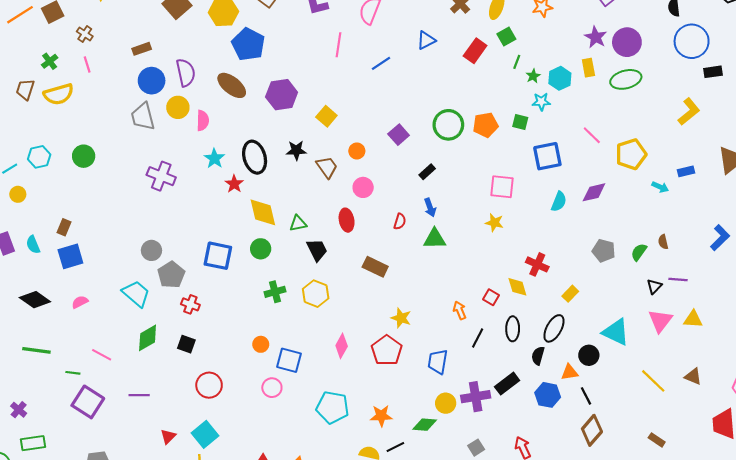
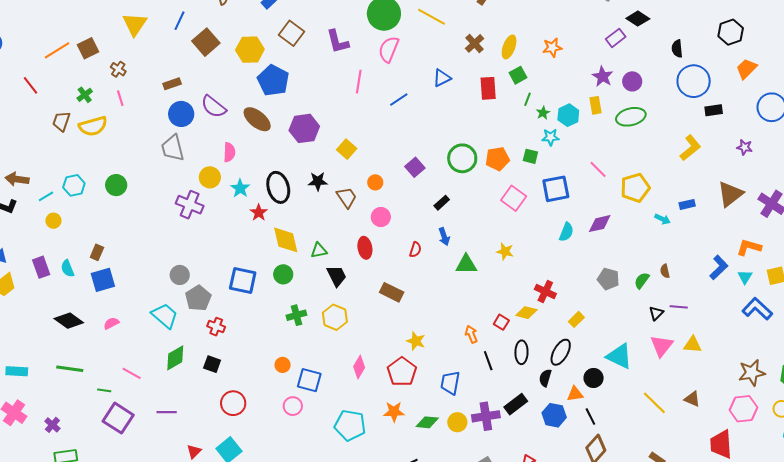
purple circle: (627, 42) -> (632, 81), size x0.7
red rectangle: (475, 51) -> (488, 88), turned -40
purple semicircle: (186, 73) -> (214, 107), turned 140
yellow circle: (178, 107) -> (210, 177), moved
pink square: (502, 187) -> (514, 198), moved, turned 30
green triangle: (435, 239) -> (466, 264), moved
yellow diamond: (517, 287) -> (526, 313), turned -60
black line: (478, 338) -> (488, 361), turned -48
orange star: (381, 416) -> (394, 412), moved
green diamond: (425, 425) -> (427, 422), moved

